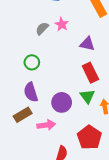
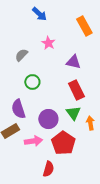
gray semicircle: (42, 28) -> (21, 55), moved
green circle: (32, 62) -> (32, 82), moved
red pentagon: (89, 137) -> (63, 143), moved

